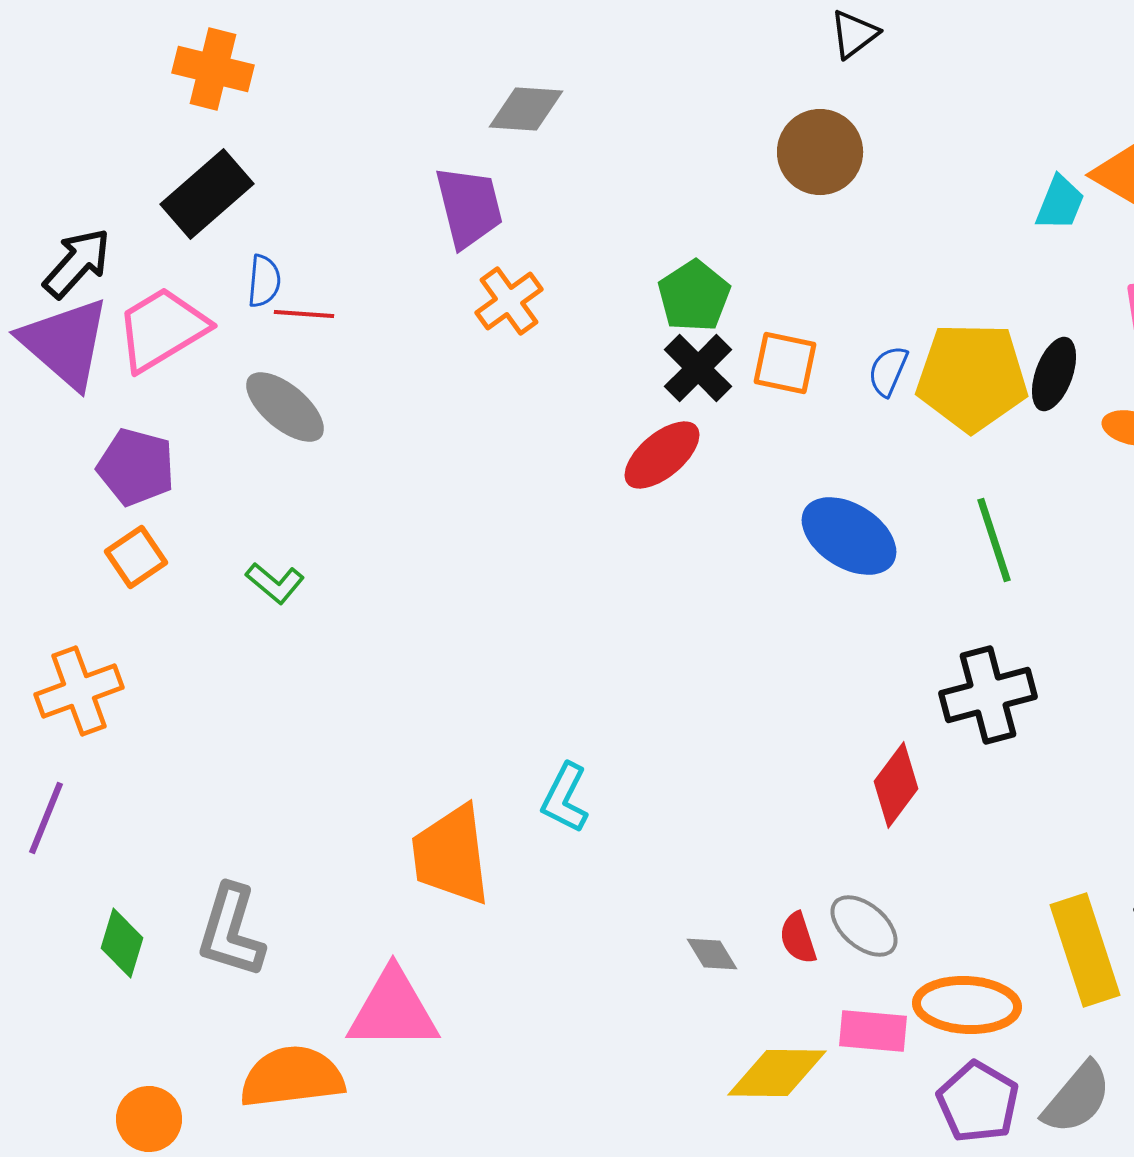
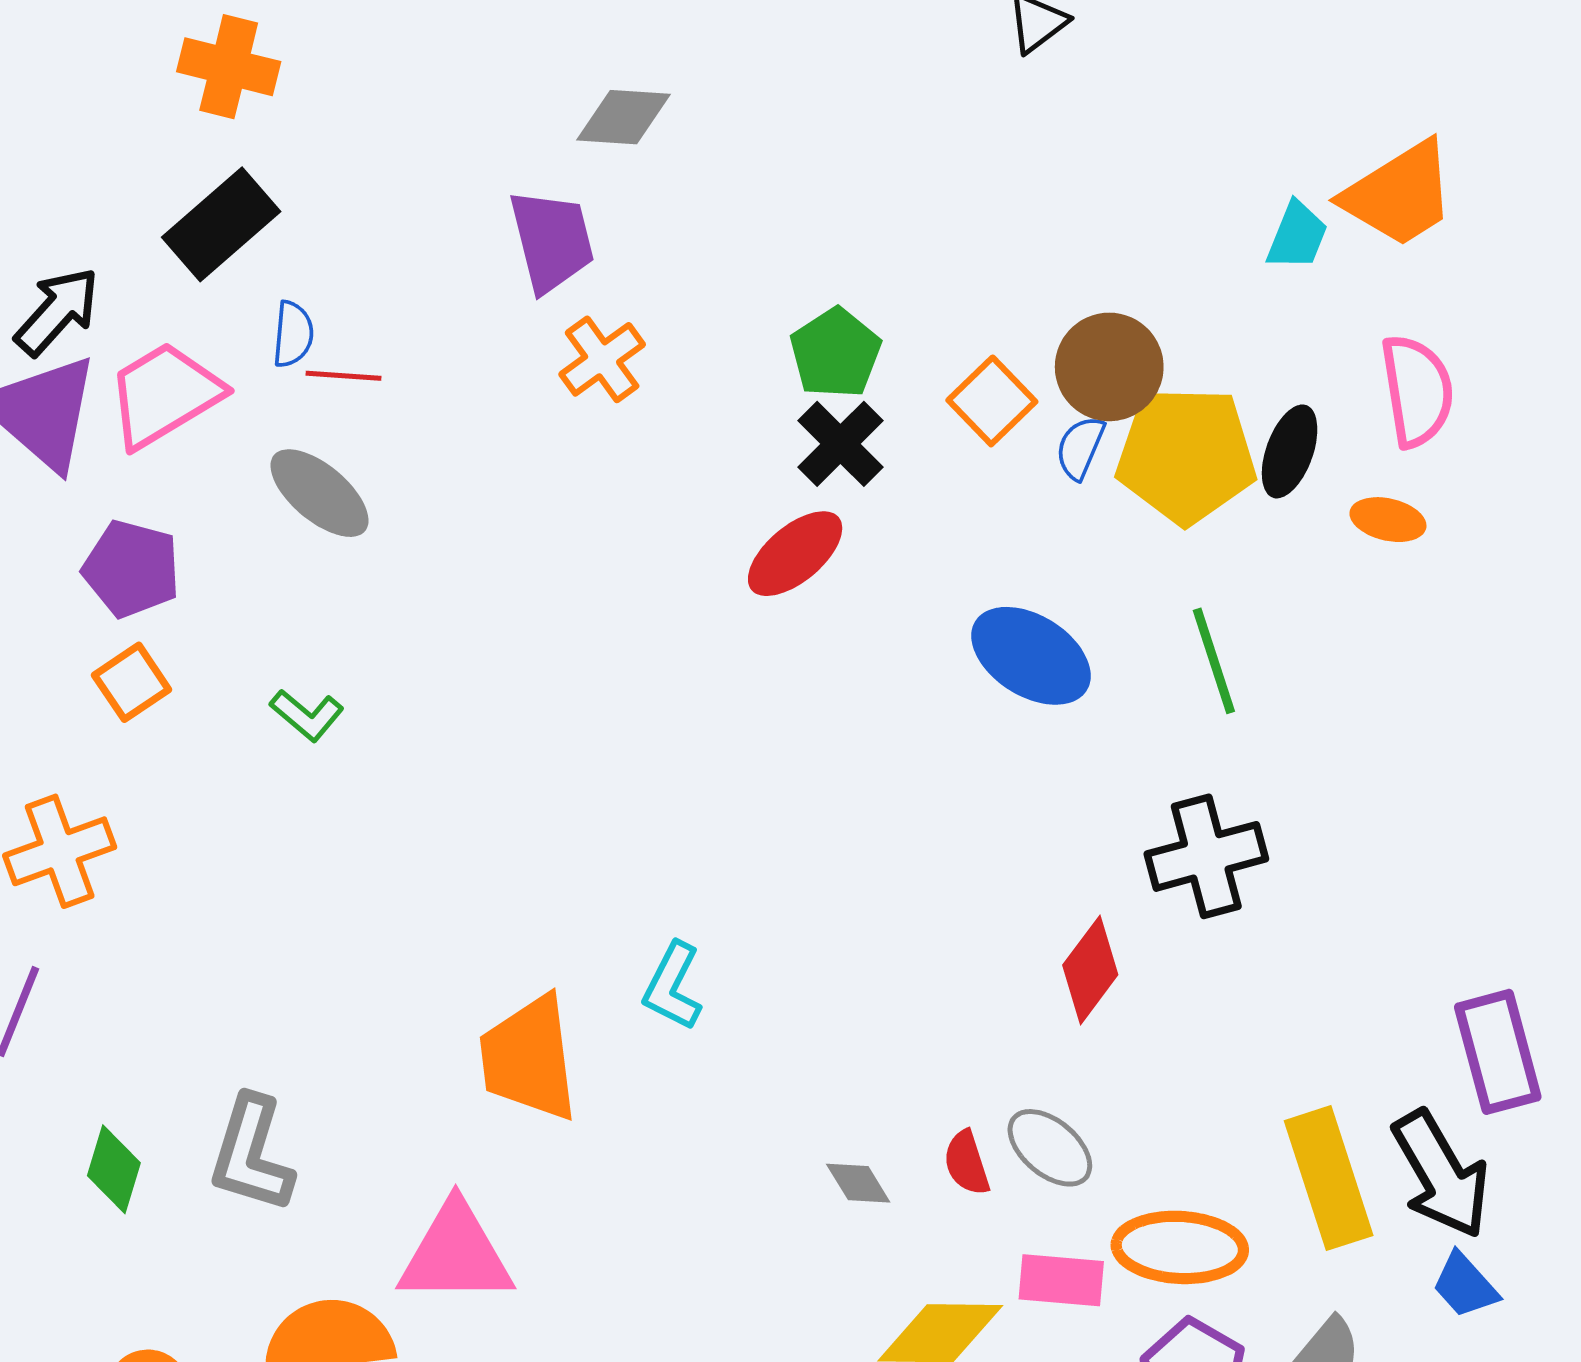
brown circle: (820, 152) -> (1109, 367), moved
orange square: (785, 363) -> (992, 401), moved, turned 34

